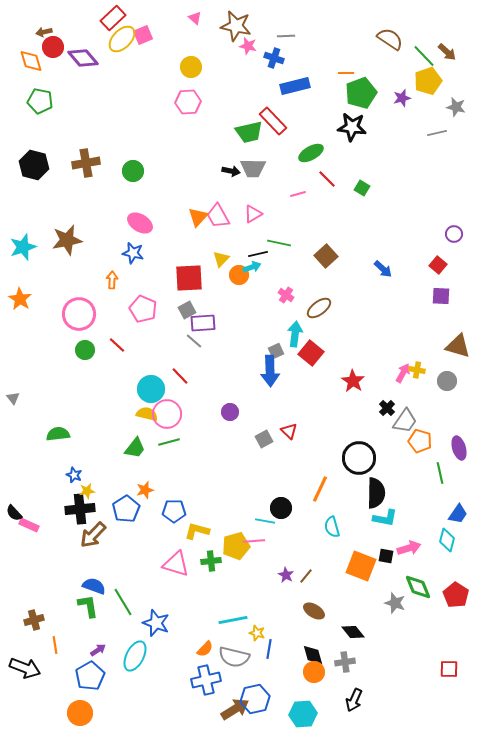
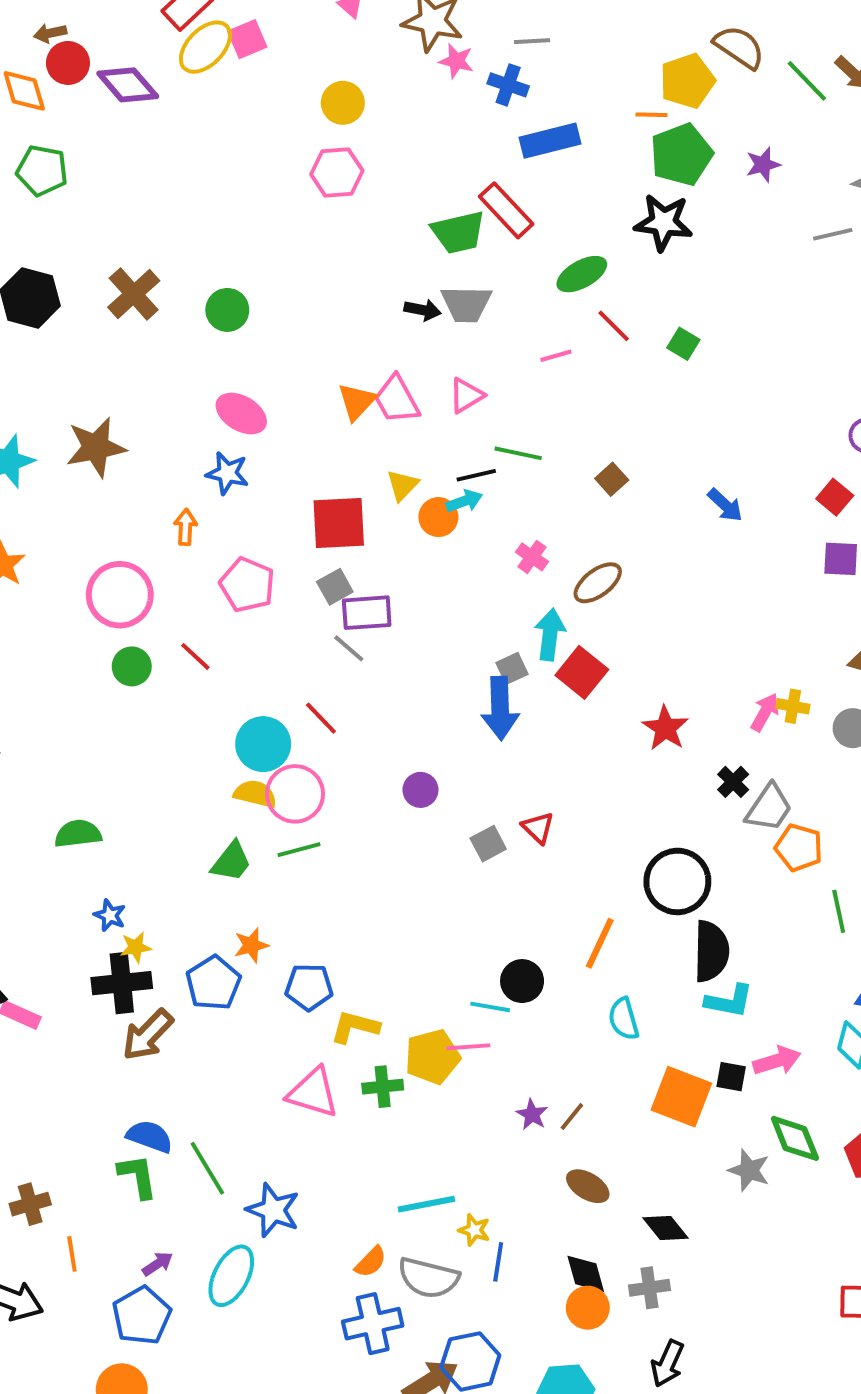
yellow pentagon: (428, 81) -> (687, 81), moved
brown cross: (86, 163) -> (134, 294), turned -32
brown square: (326, 256) -> (612, 479), size x0.7

